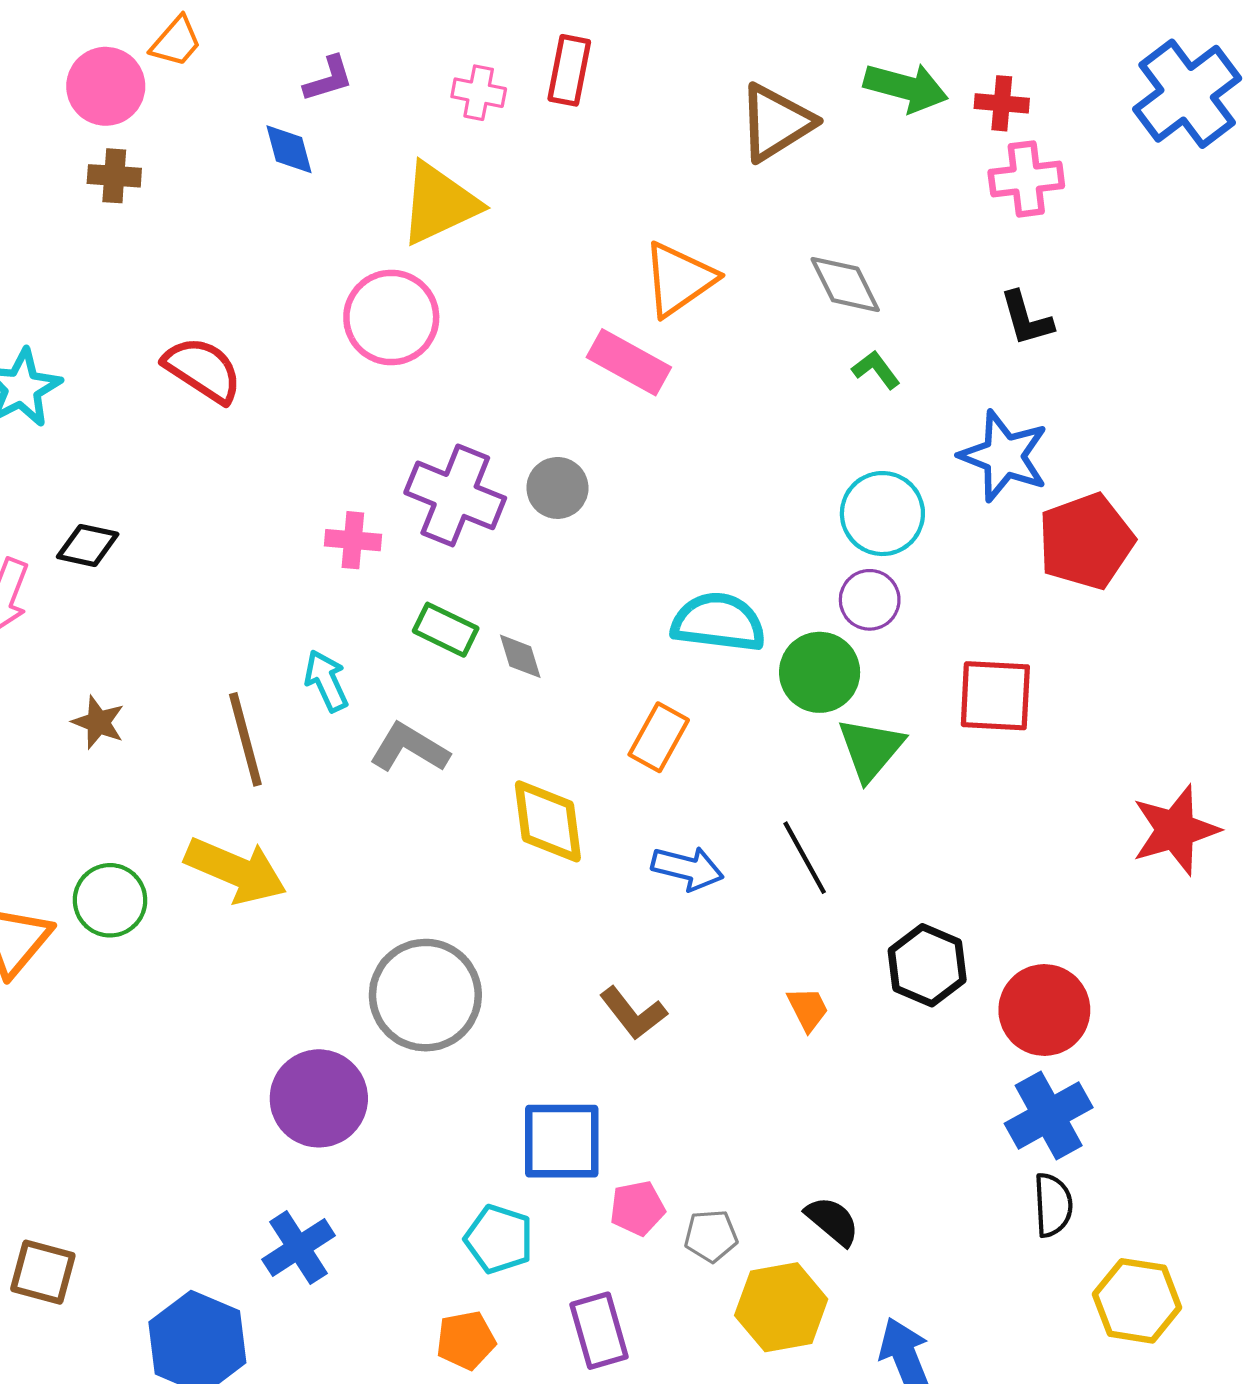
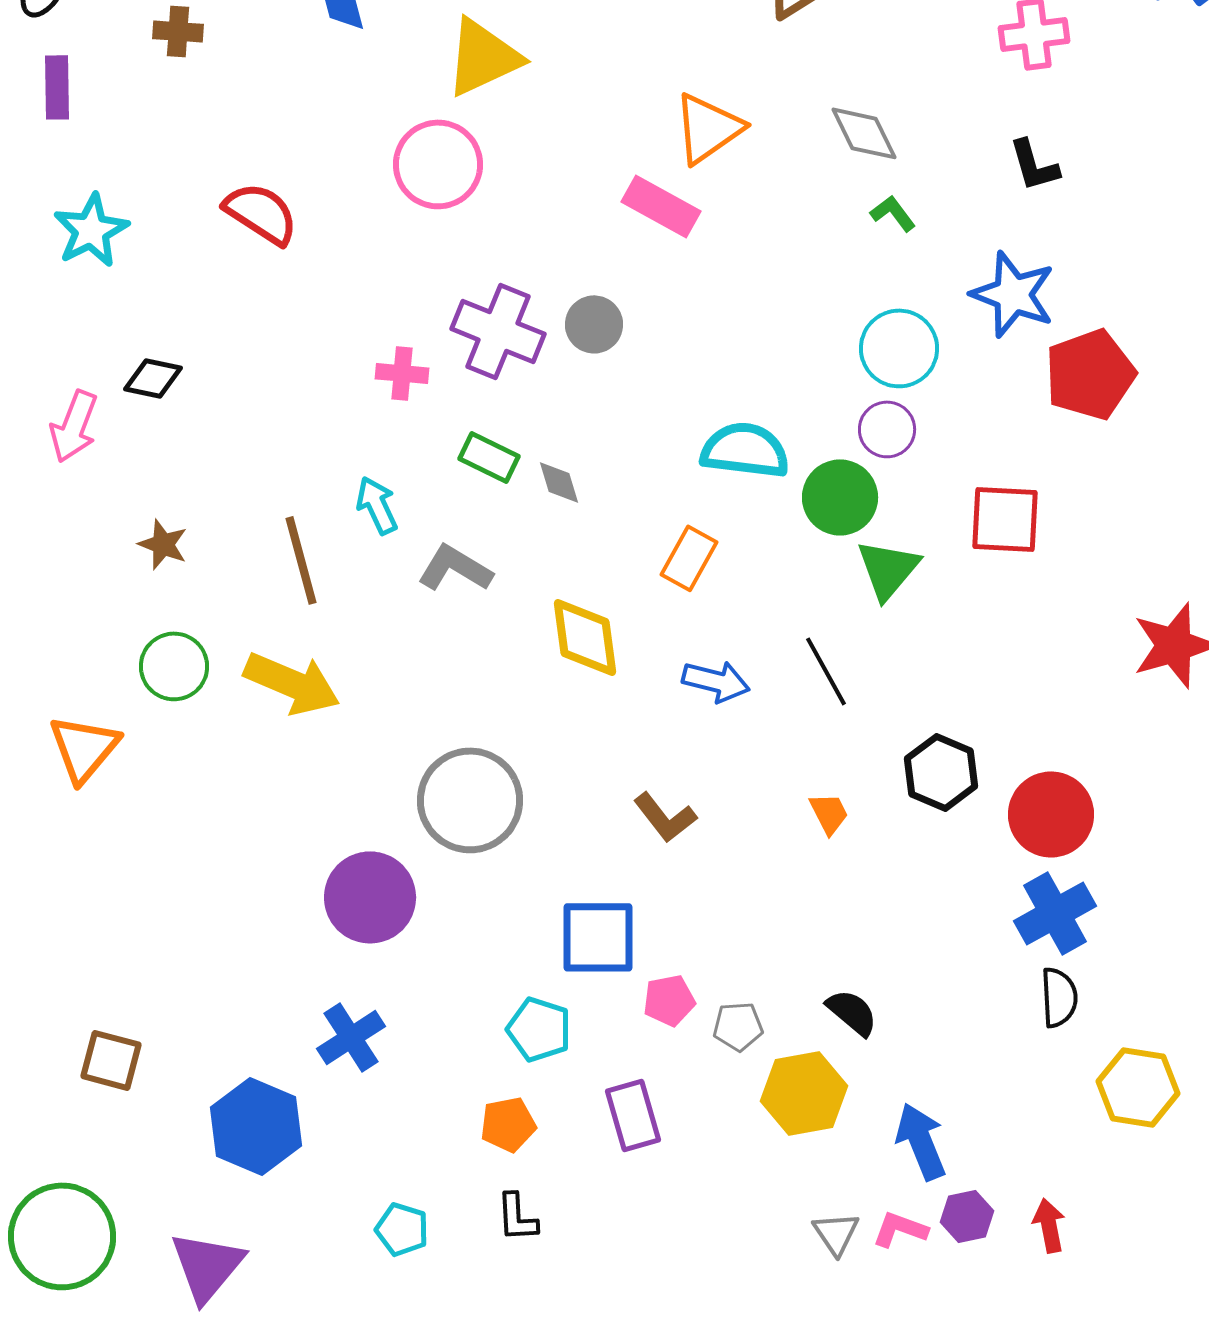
green circle: (110, 900) -> (174, 666), moved

